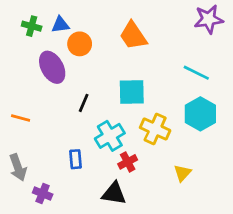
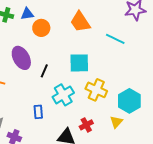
purple ellipse: (52, 67) -> (21, 58), moved
cyan line: (196, 73) -> (115, 39), moved
cyan hexagon: (200, 114) -> (129, 101), moved
red cross: (128, 162) -> (86, 125), moved

